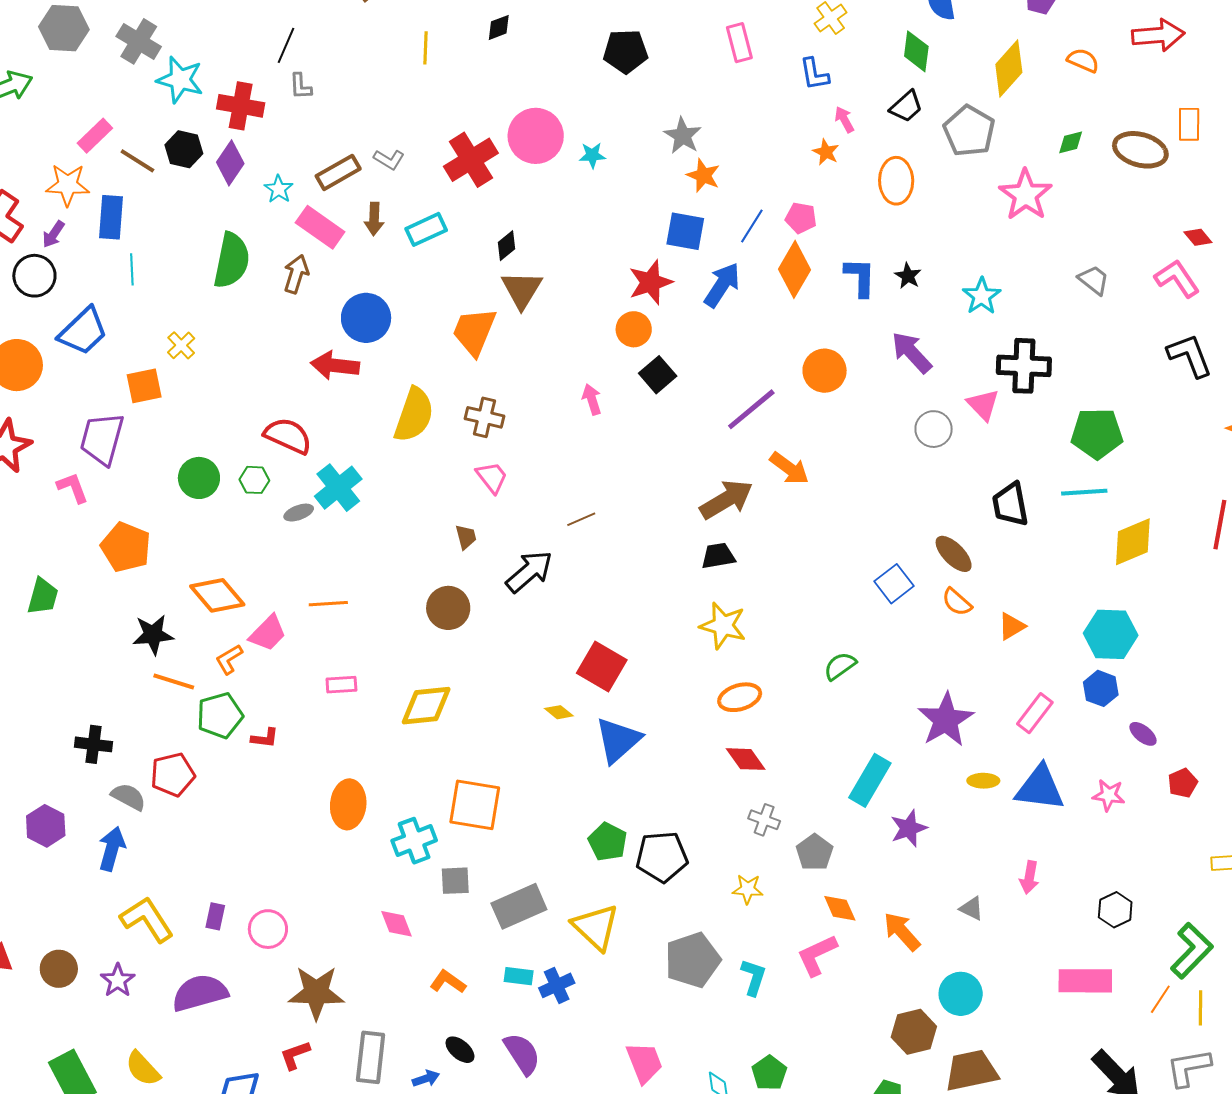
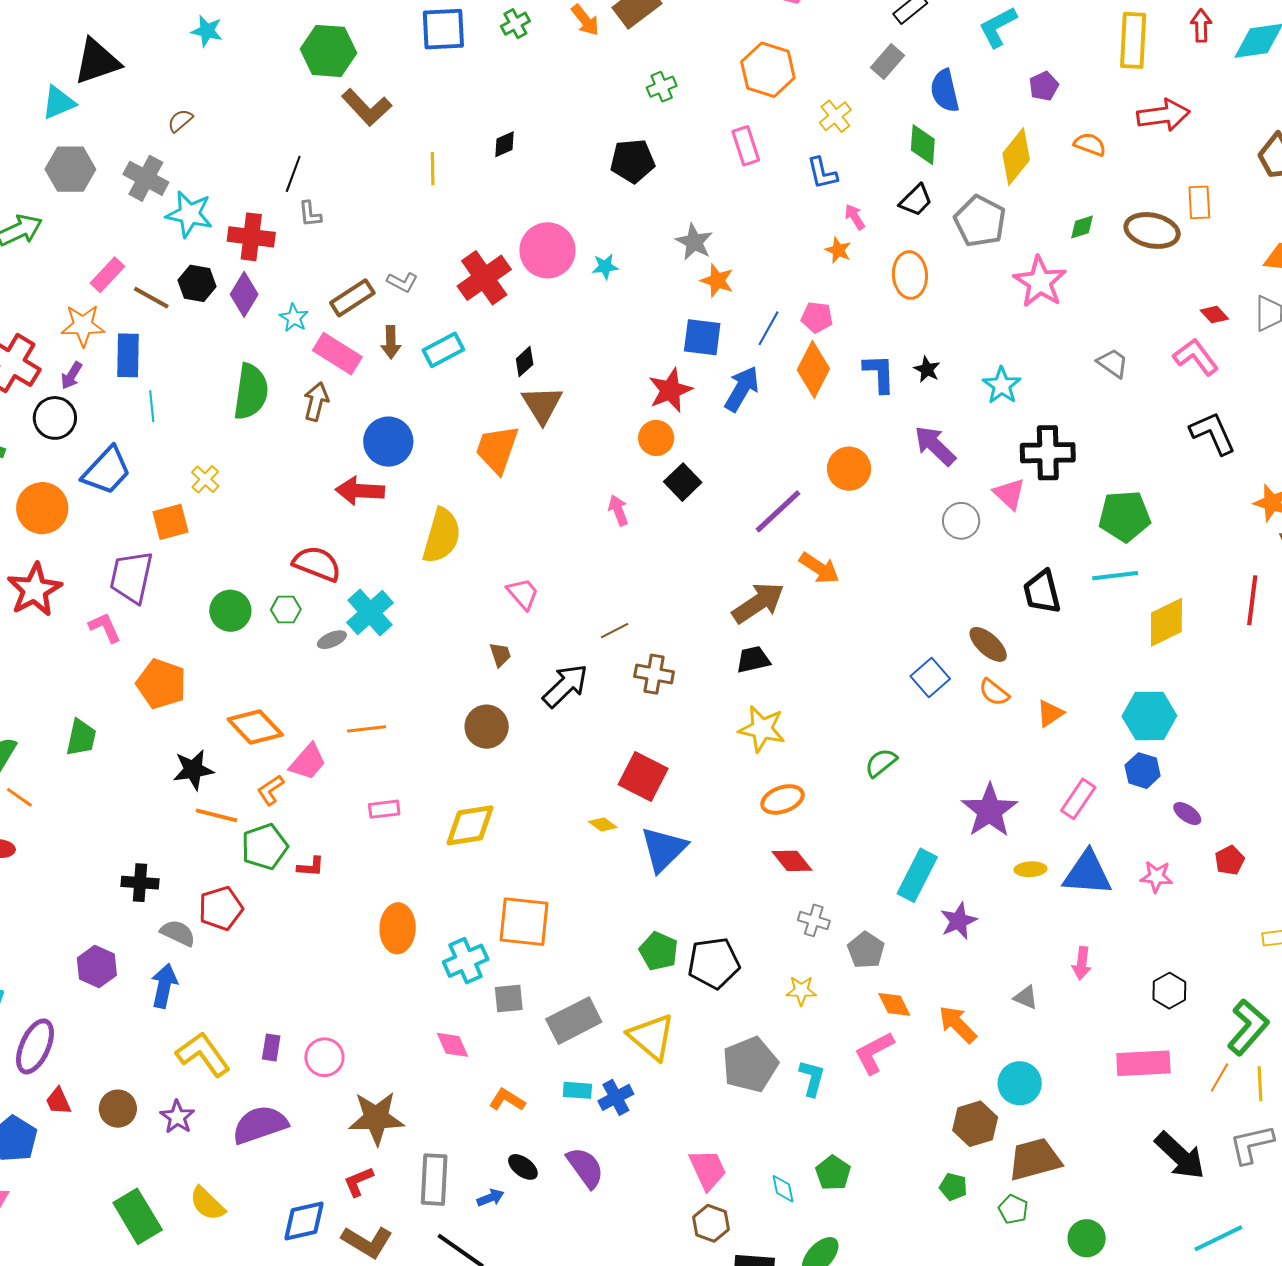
brown cross: (484, 417) -> (654, 674), moved

